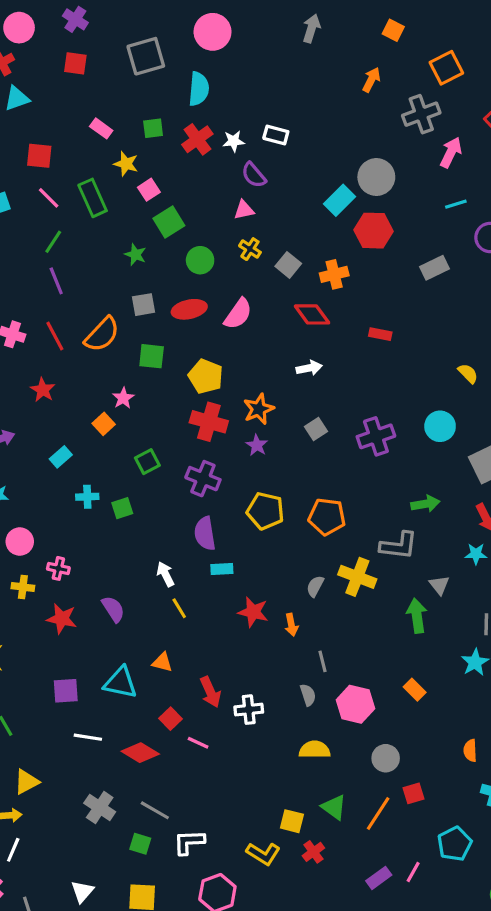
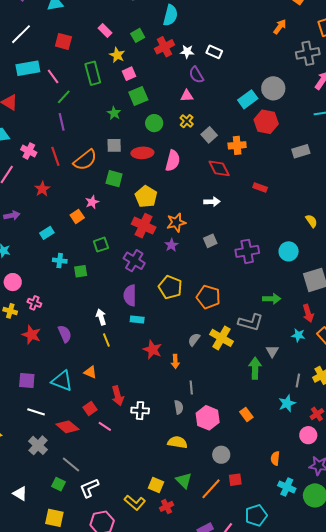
green square: (153, 128) -> (138, 35), turned -32
pink line: (49, 198) -> (53, 76), moved
pink semicircle: (238, 314) -> (173, 161), turned -30
gray cross: (100, 807) -> (38, 445), moved
white L-shape: (189, 842) -> (89, 488), turned -30
white triangle: (82, 891) -> (20, 494), moved, turned -49

